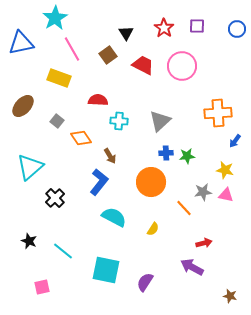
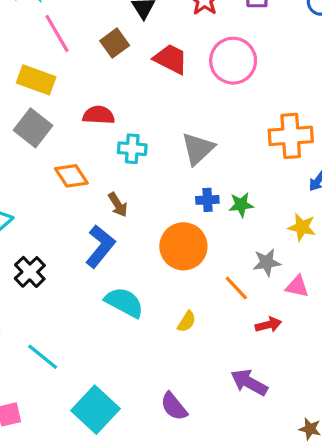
gray square: (57, 121) -> (33, 128), moved, size x1.6
pink triangle: (226, 195) -> (297, 286), moved
red arrow: (204, 243) -> (268, 325), moved
cyan square: (106, 270) -> (95, 410), moved, turned 32
purple semicircle: (145, 282) -> (174, 406), turned -72

